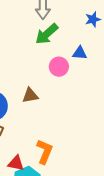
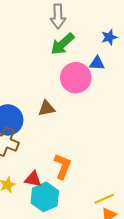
blue star: (93, 19) -> (109, 37), moved
pink circle: (59, 67) -> (76, 78), size x1.5

